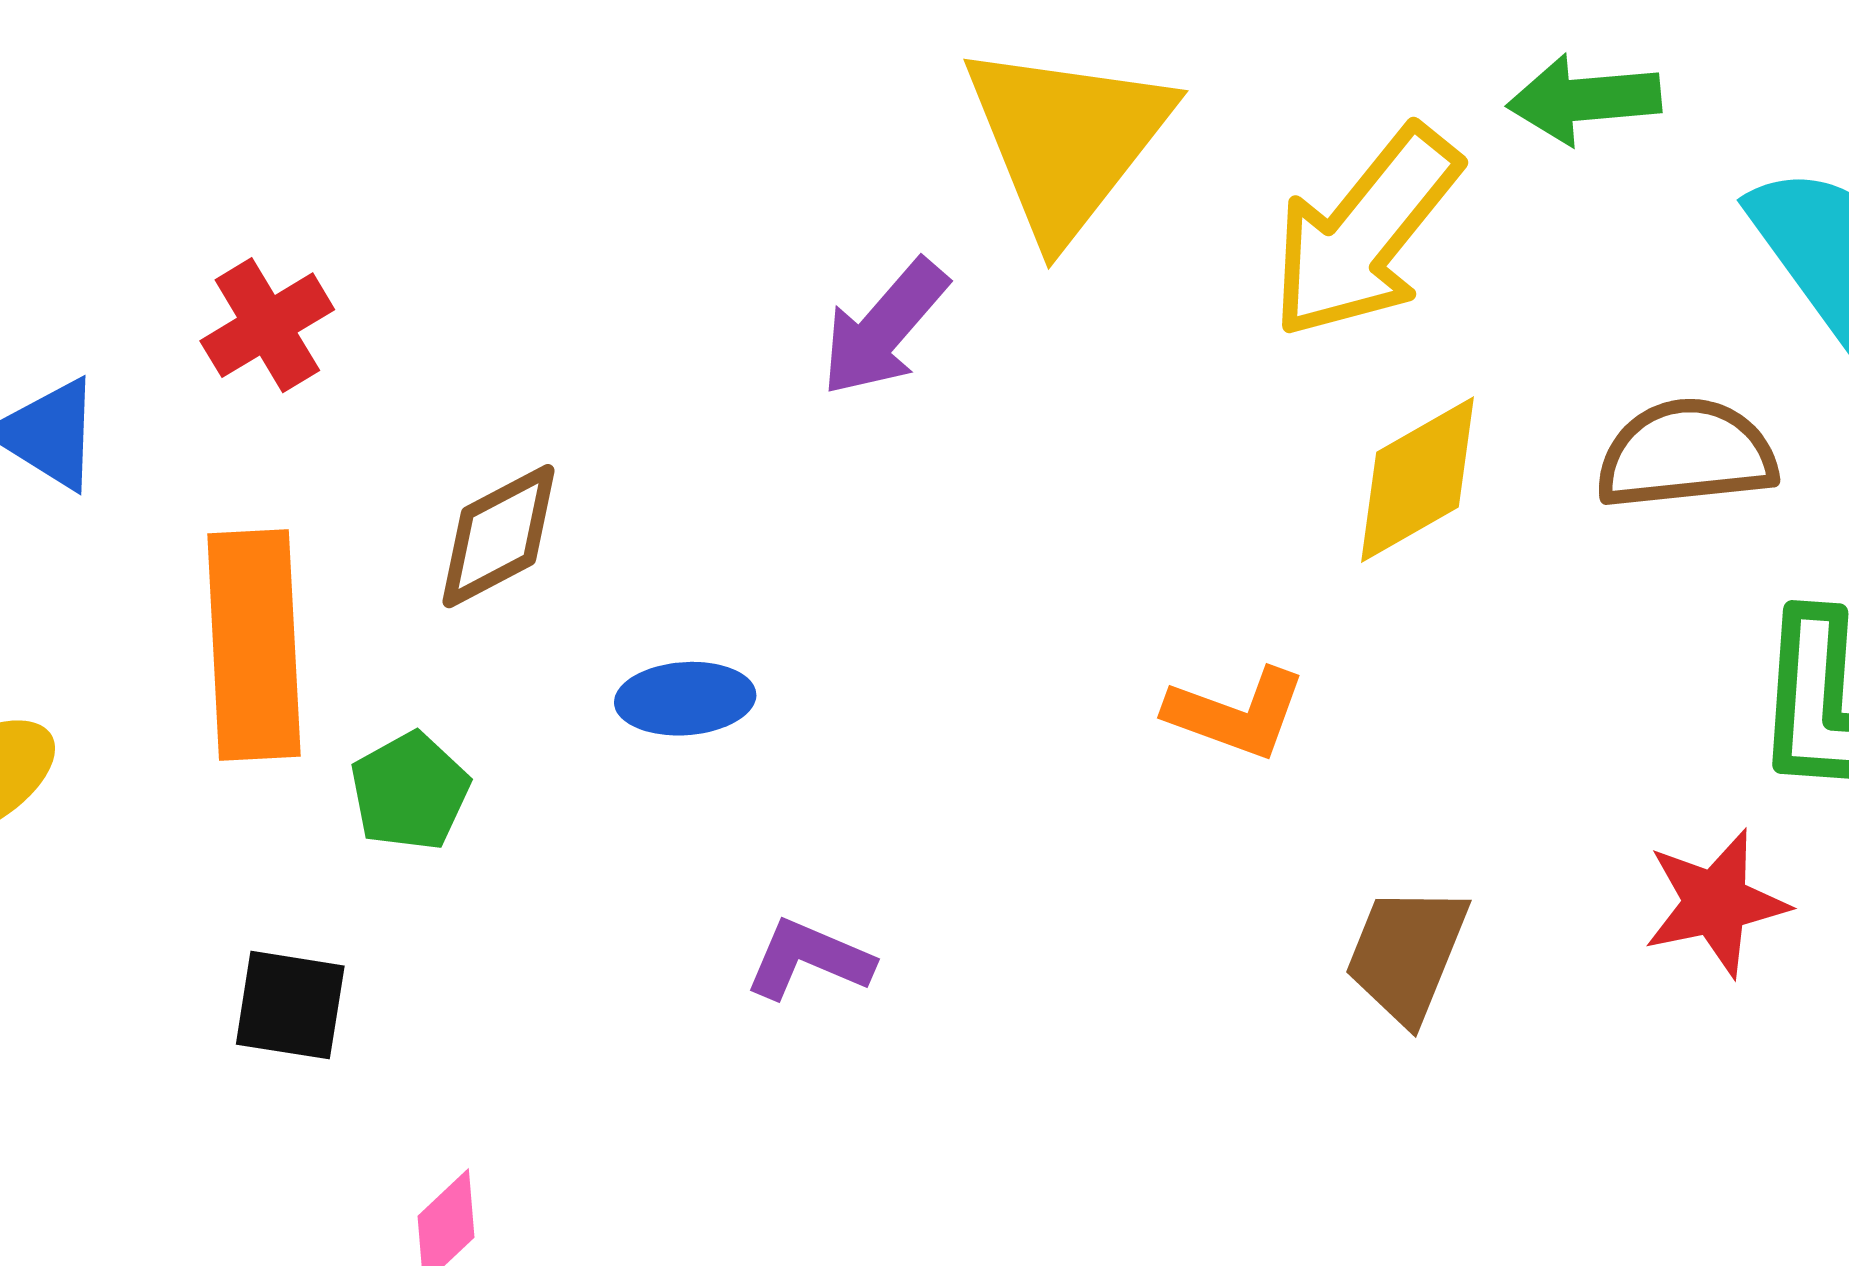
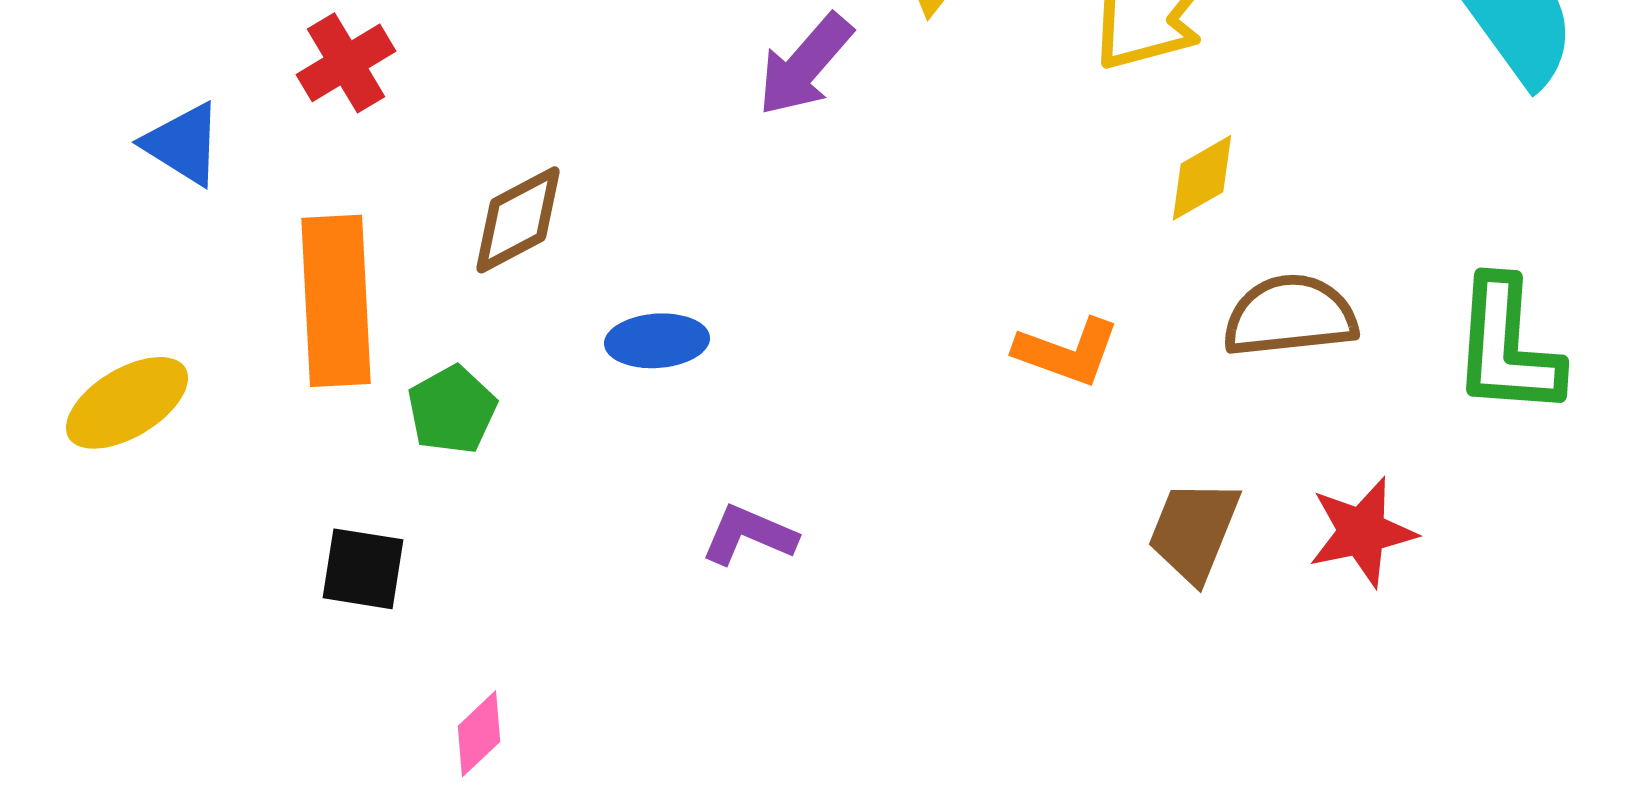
brown semicircle: (1686, 454) -> (1290, 316), moved
yellow diamond: (1417, 480) -> (1202, 178), size x0.7
red star: (1716, 903) -> (1362, 532), moved

